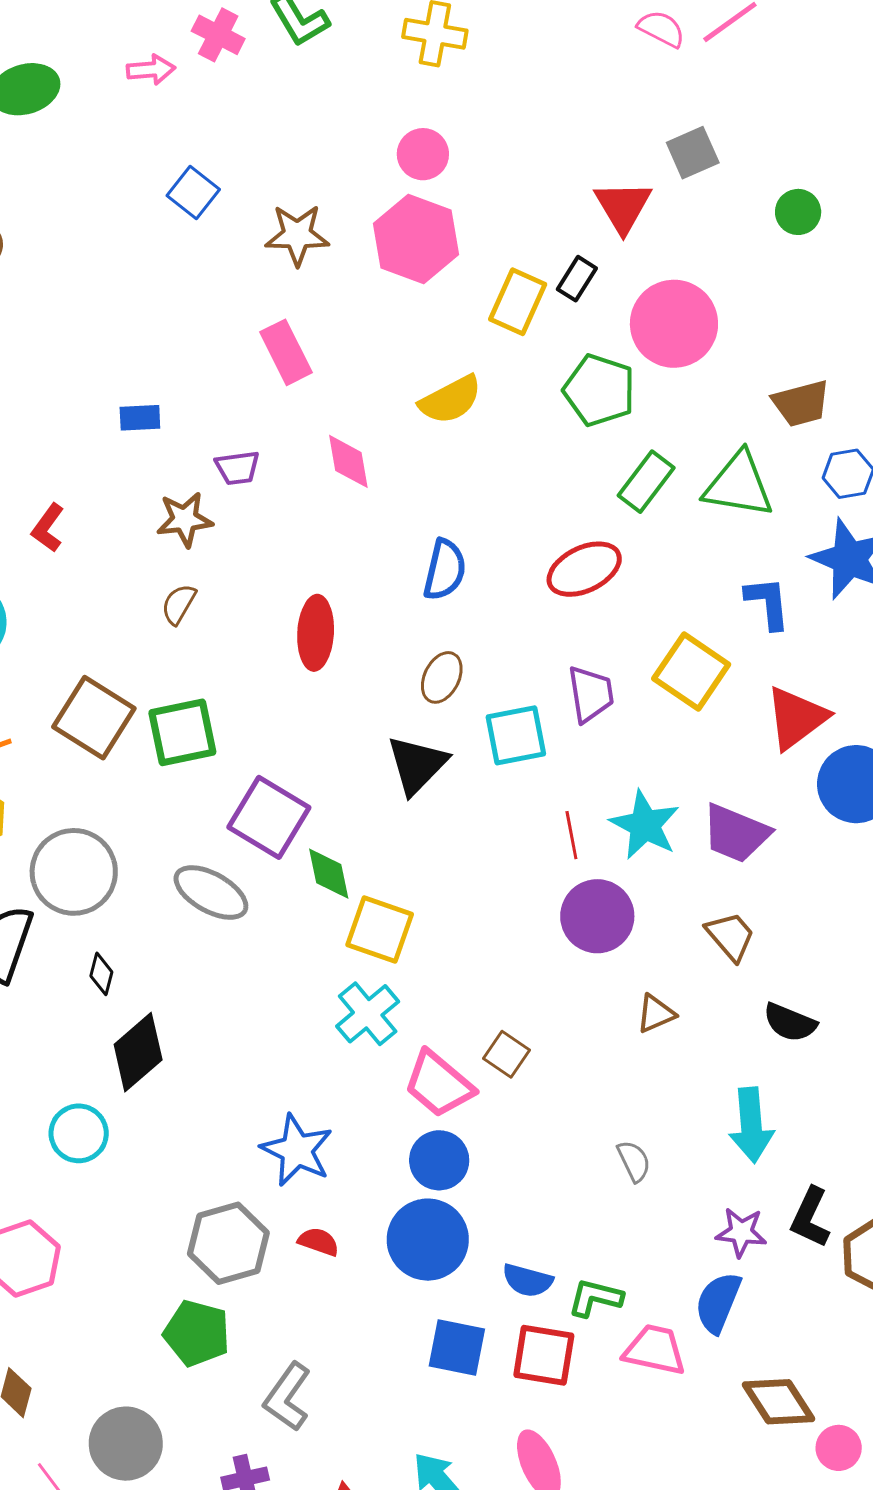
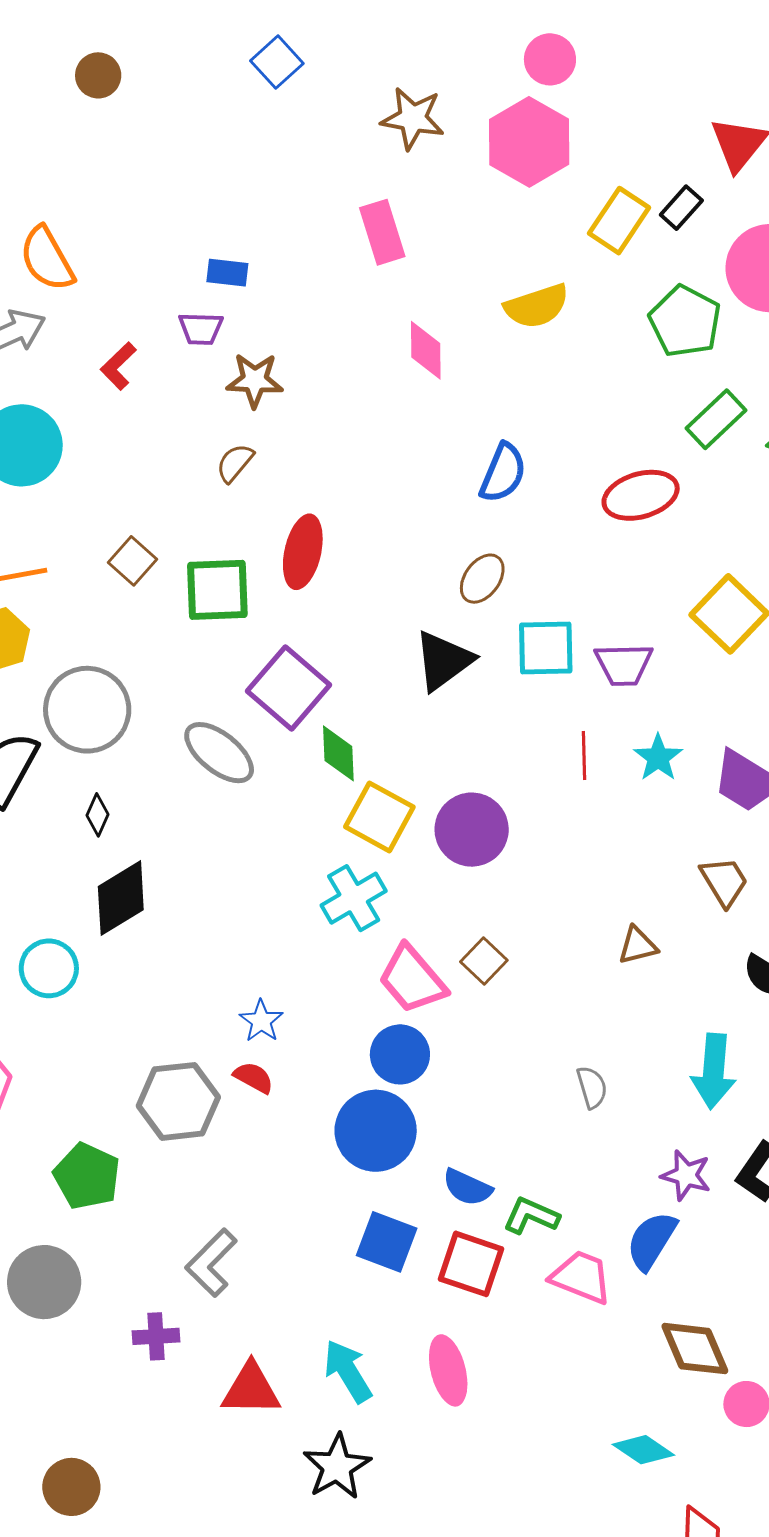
blue square: (193, 193) -> (277, 62), moved
purple trapezoid: (237, 468) -> (201, 329), moved
red ellipse: (316, 633) -> (303, 552), moved
purple trapezoid: (591, 694) -> (624, 664), moved, turned 88
brown square: (94, 718) -> (132, 561), size x0.6
cyan star: (645, 825) -> (658, 758), size x0.7
purple circle: (597, 916) -> (472, 830), moved
blue star: (297, 1150) -> (261, 1021), size x0.6
red semicircle: (319, 1242) -> (254, 1078), moved
green pentagon: (197, 1333) -> (87, 1176), moved

